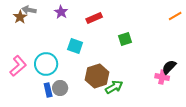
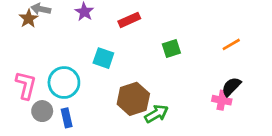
orange line: (175, 16) -> (231, 44), moved
pink L-shape: (18, 66) -> (26, 85), turned -35
gray circle: (60, 88) -> (42, 111), moved

